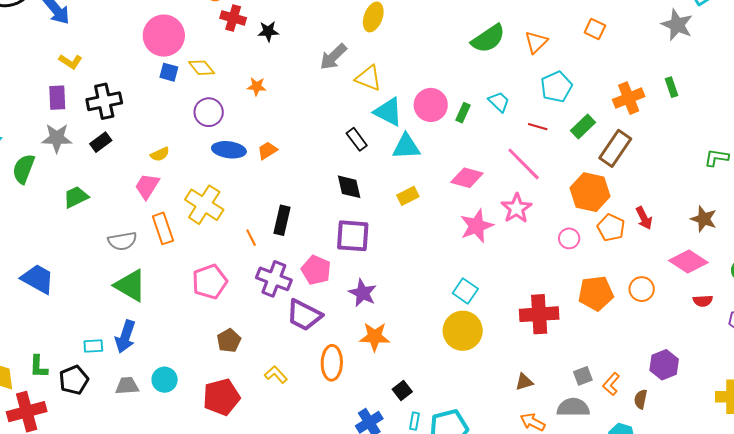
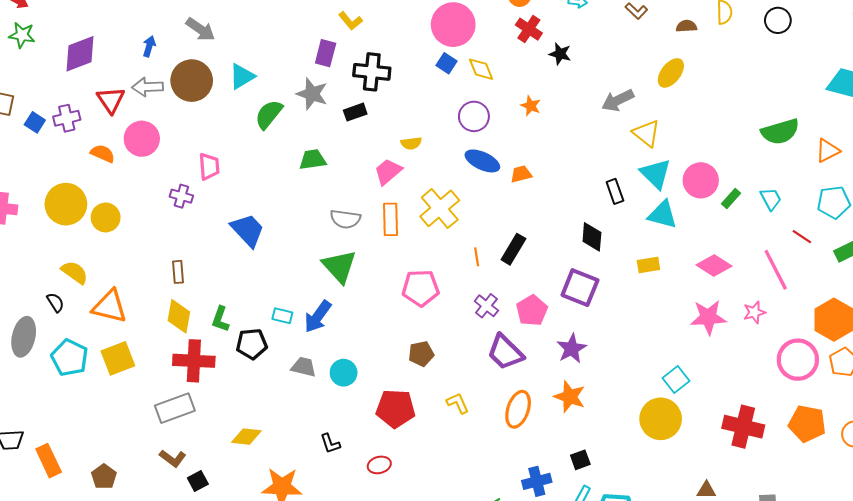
pink star: (517, 208) -> (754, 312), size x0.7
pink circle: (569, 238) -> (798, 360), size x1.8
purple cross: (274, 279) -> (486, 306), size x0.7

